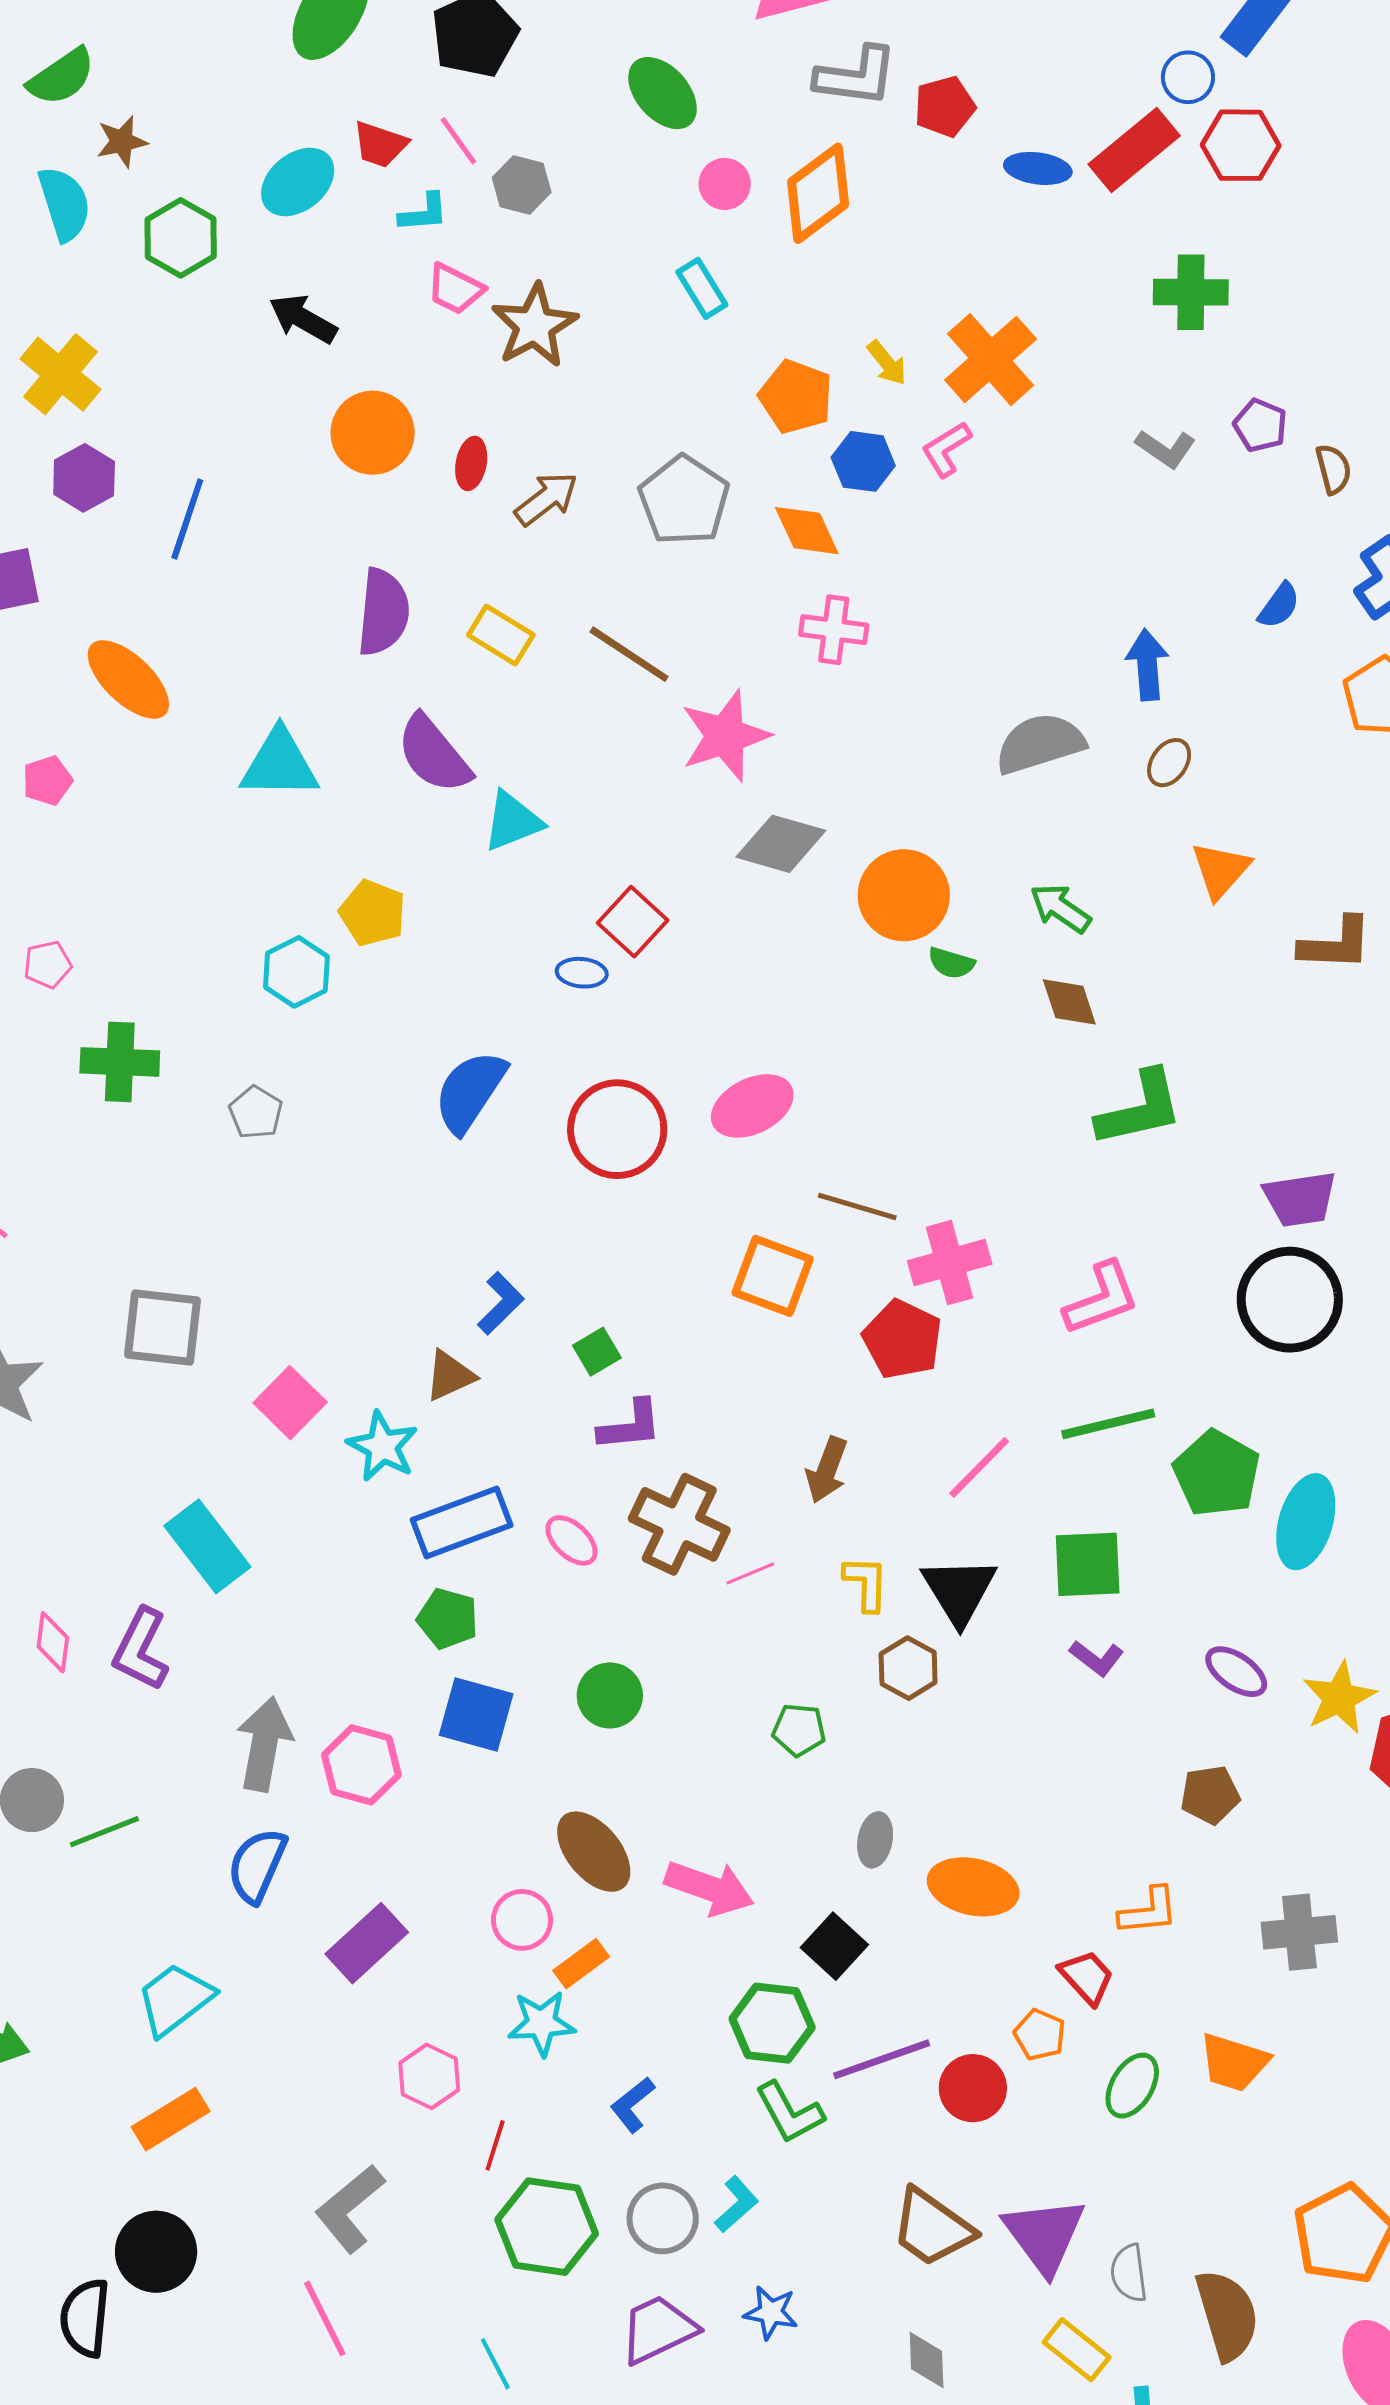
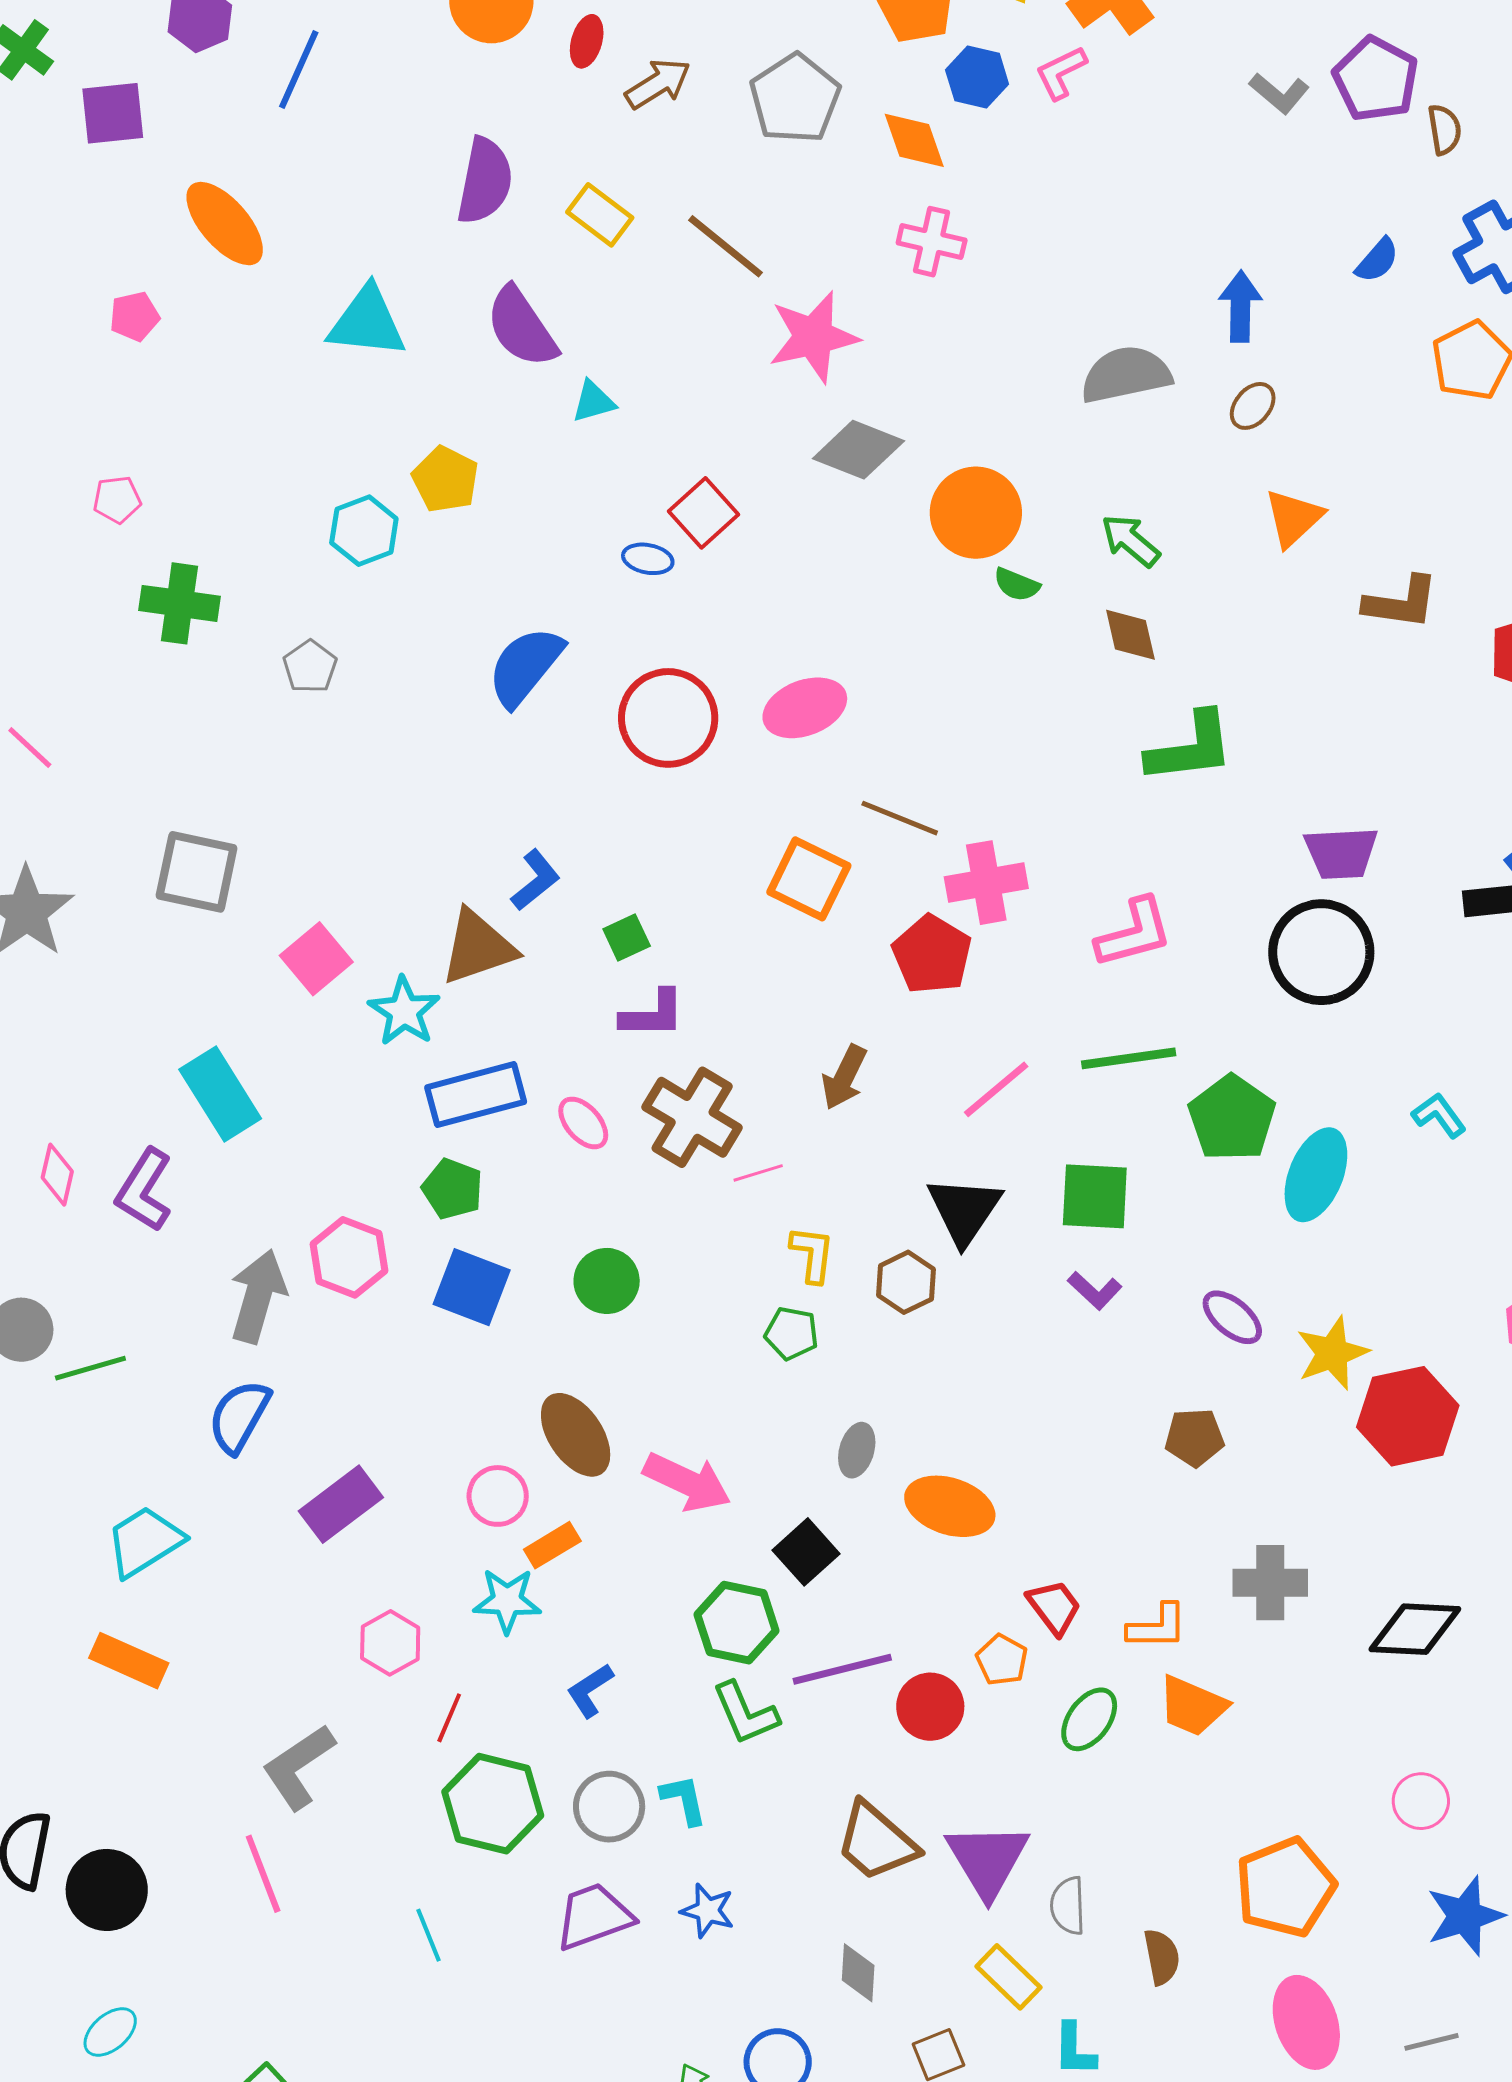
purple pentagon: (1260, 425) -> (1376, 79), size x1.6
cyan triangle: (513, 821) -> (593, 401), size x0.7
brown triangle: (450, 1376) -> (478, 947), size x1.5
yellow L-shape: (866, 1583) -> (812, 1254), moved
pink hexagon: (361, 1765) -> (349, 1257), moved
orange L-shape: (1149, 1911) -> (1157, 1627), moved
orange rectangle: (171, 2119) -> (129, 1661), turned 50
cyan L-shape: (736, 2204) -> (684, 1800), turned -66
black circle: (156, 2252) -> (107, 1890), moved
brown semicircle: (1227, 2315) -> (1162, 1957), size x0.6

